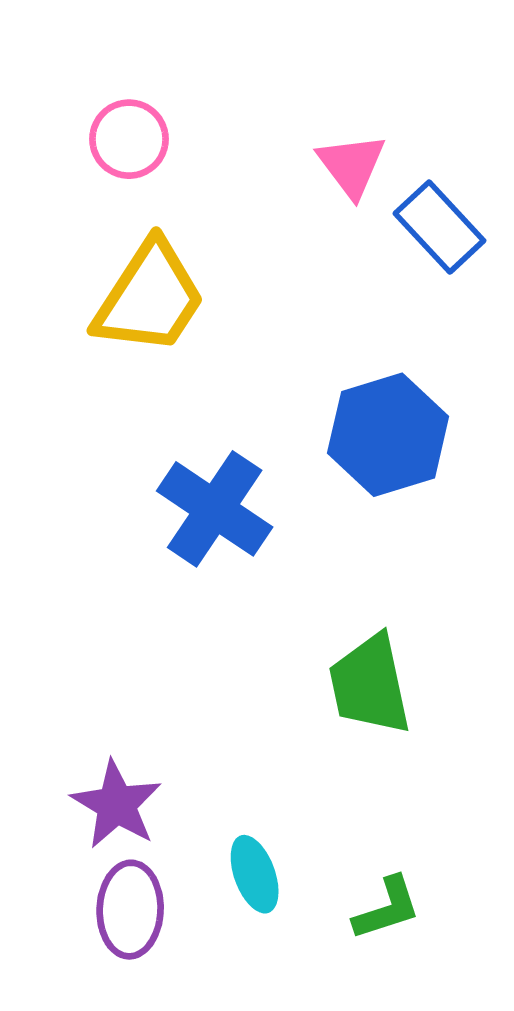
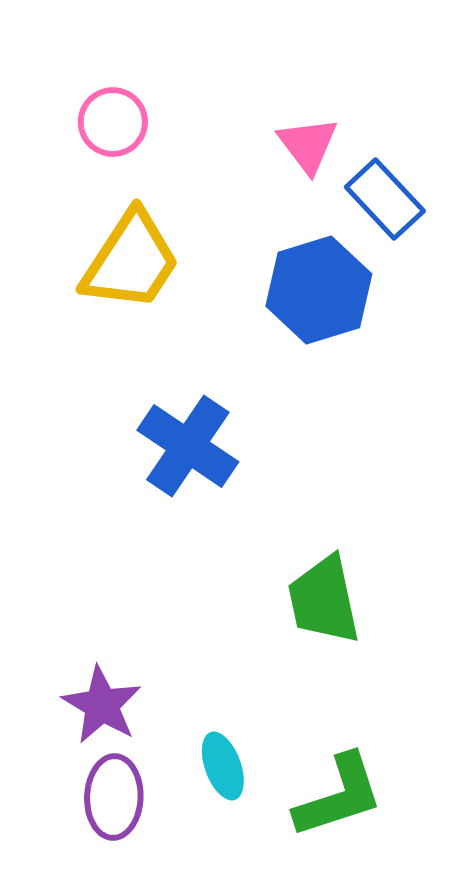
blue hexagon: (388, 435) -> (319, 290), moved
green L-shape: (387, 908) -> (339, 796), size x1.5

